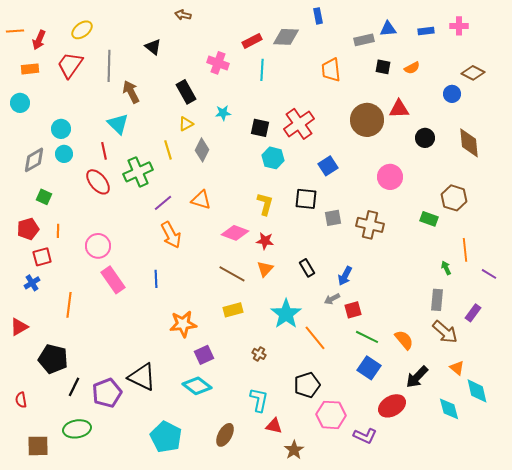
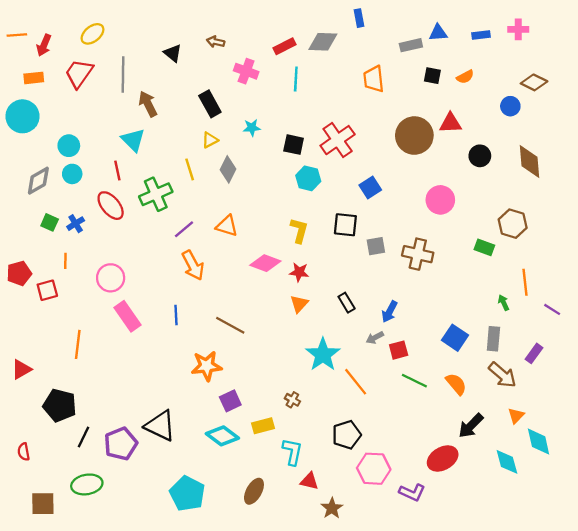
brown arrow: (183, 15) -> (216, 42), moved
cyan circle: (20, 103) -> (22, 116), size x1.5
red pentagon: (28, 229) -> (19, 273), moved
brown line: (232, 274) -> (230, 325), moved
blue cross: (32, 283) -> (76, 224), moved
yellow rectangle: (233, 310) -> (263, 426), moved
blue square: (369, 368) -> (455, 338), moved
orange triangle: (457, 368) -> (516, 416), turned 35

